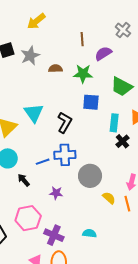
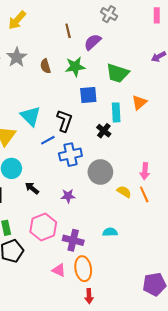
brown semicircle: (55, 69) -> (45, 66), turned -96
black cross: (122, 141) -> (104, 131), moved
blue line: (43, 162) -> (48, 140), moved

